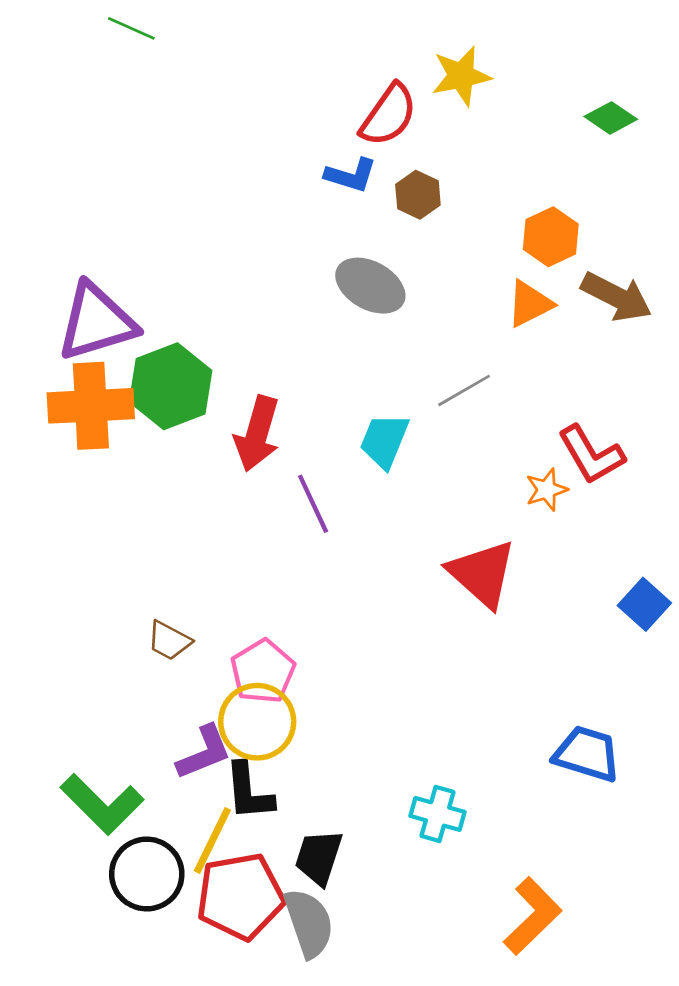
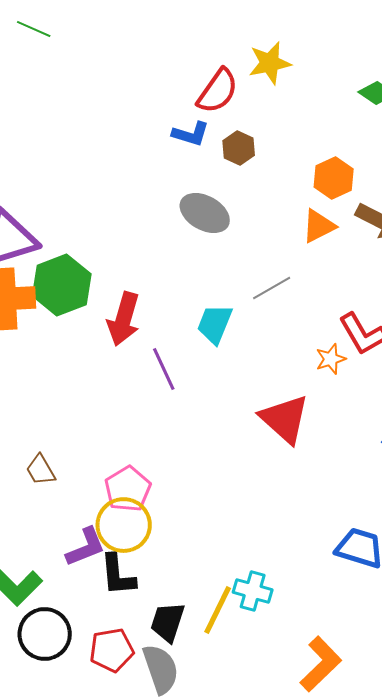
brown trapezoid: (169, 641) -> (41, 470), moved, turned 32
yellow line: (212, 840) -> (218, 610), moved
red pentagon: (240, 896) -> (112, 650), size x0.7

